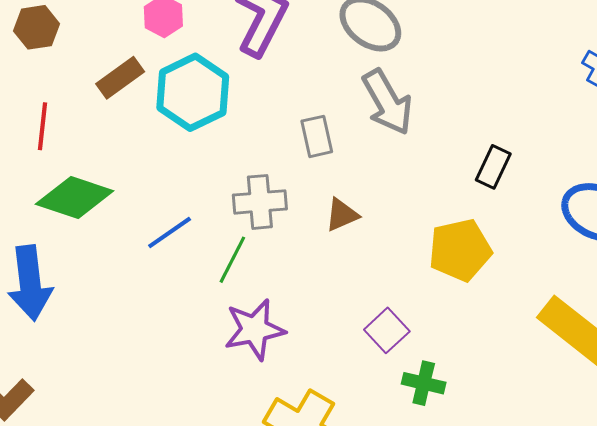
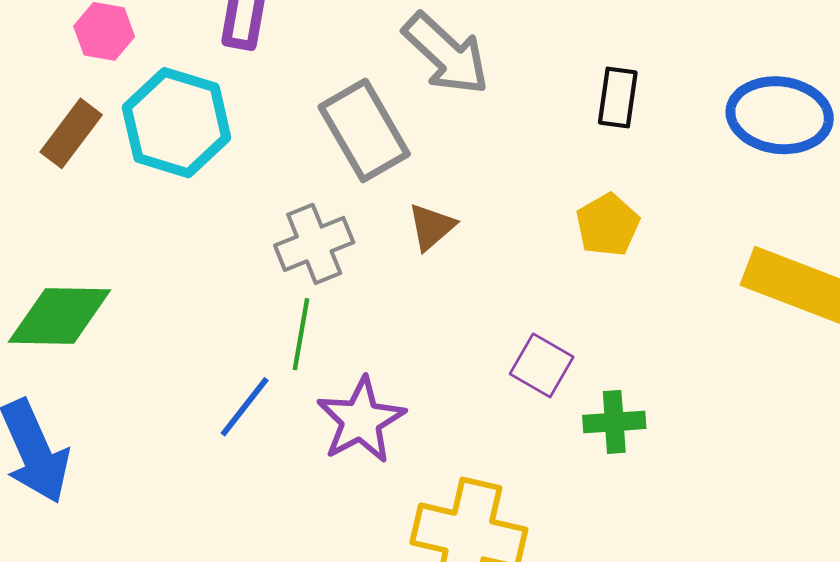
gray rectangle: (317, 136) -> (364, 130), size x1.6
blue line: (170, 232) -> (245, 407), moved
yellow pentagon: (460, 250) -> (608, 225), size x0.7

